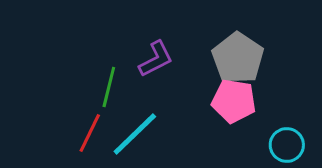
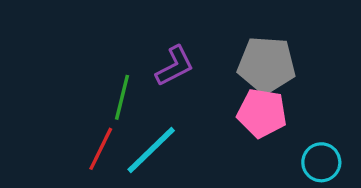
gray pentagon: (238, 58) -> (266, 65), turned -30

